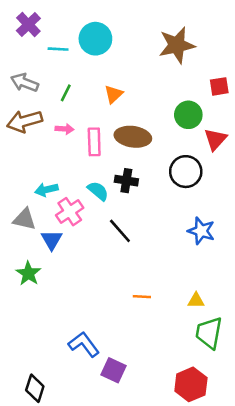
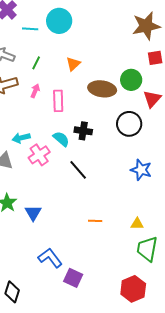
brown star: (177, 45) -> (146, 26), moved
pink arrow: (64, 129) -> (35, 91), turned -72
brown ellipse: (133, 137) -> (102, 89), moved
blue triangle: (52, 240) -> (33, 213), moved

